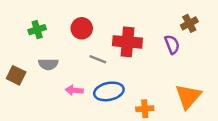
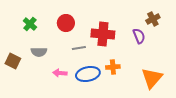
green cross: (37, 30) -> (30, 24), turned -32
gray line: (98, 59) -> (79, 48), turned -32
orange cross: (145, 109) -> (113, 67), moved

